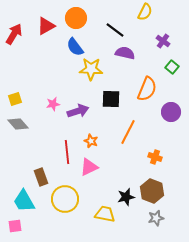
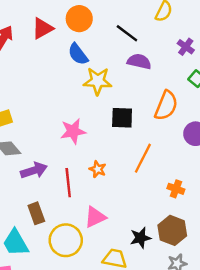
pink star: (53, 104) -> (73, 131), moved, size x1.5
purple arrow: (78, 111) -> (34, 170), moved
pink triangle: (89, 167) -> (95, 217), moved

